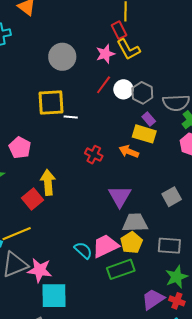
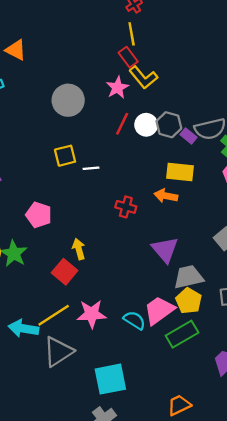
yellow square: (51, 102) -> (65, 156), size x0.7
purple rectangle: (149, 119) -> (189, 136), moved
yellow arrow: (48, 182) -> (79, 249), size x0.7
pink star: (40, 270) -> (92, 314), moved

